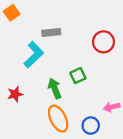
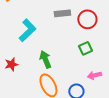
gray rectangle: (51, 33) -> (62, 13), moved
green square: (78, 76) -> (85, 48), moved

